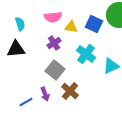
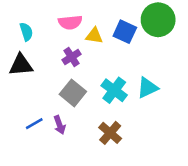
cyan cross: (86, 54) -> (114, 90), moved
brown cross: (70, 91) -> (110, 133), moved
blue line: (26, 102) -> (34, 124), moved

